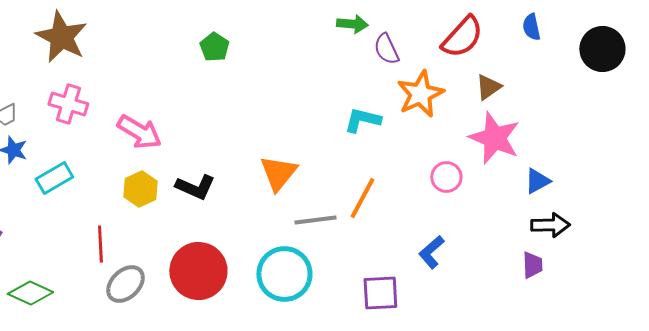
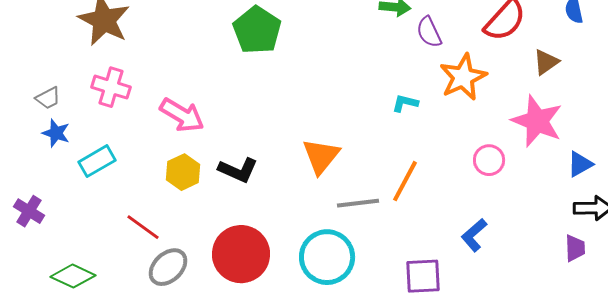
green pentagon: (214, 47) -> (257, 30), size x1.6
brown triangle: (488, 87) -> (546, 62), moved
cyan L-shape: (362, 120) -> (405, 103), size x0.7
red line: (100, 244) -> (143, 227), turned -51

